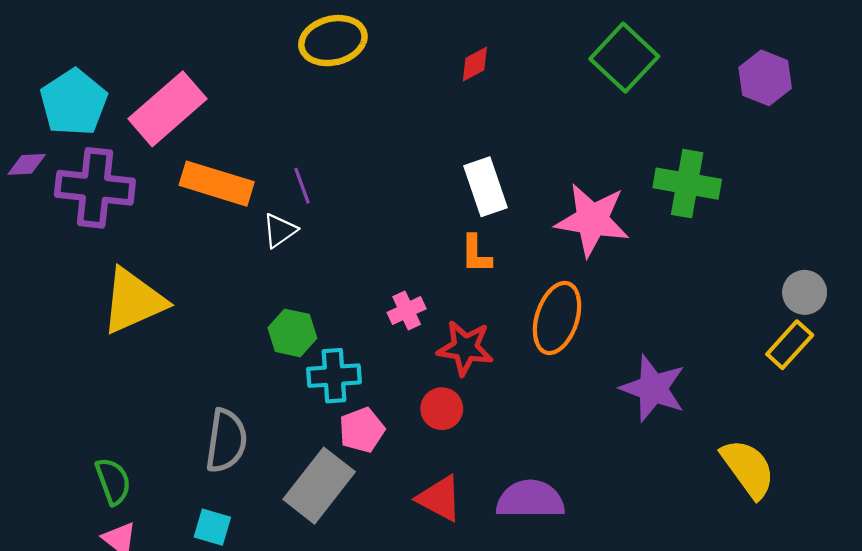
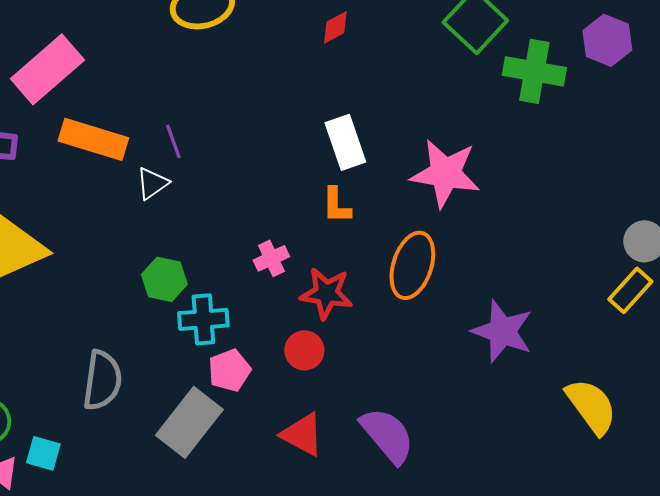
green cross: (687, 184) -> (534, 71), moved
purple semicircle: (530, 499) -> (387, 435), turned 50
cyan square: (212, 527) -> (43, 453), moved

